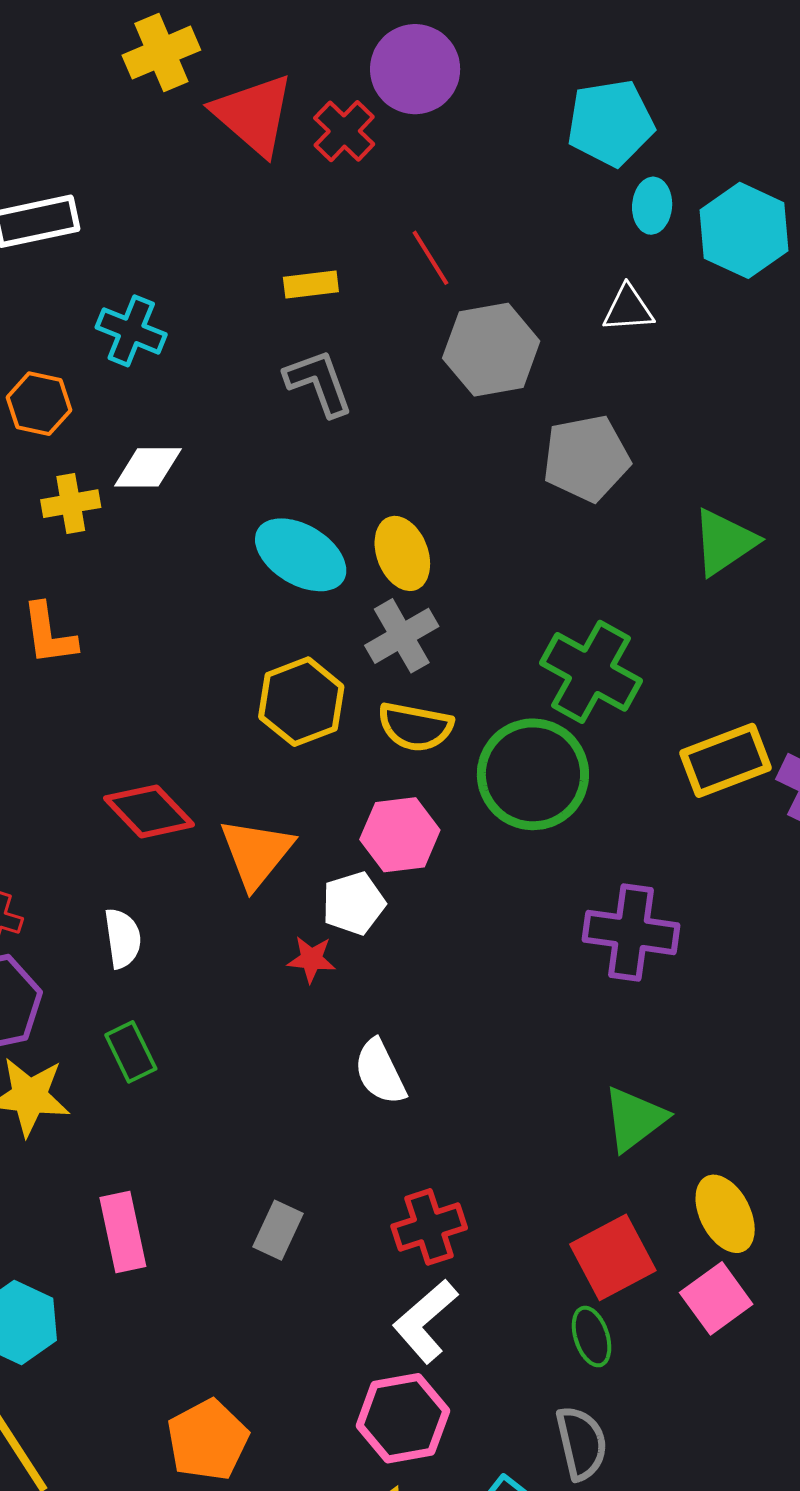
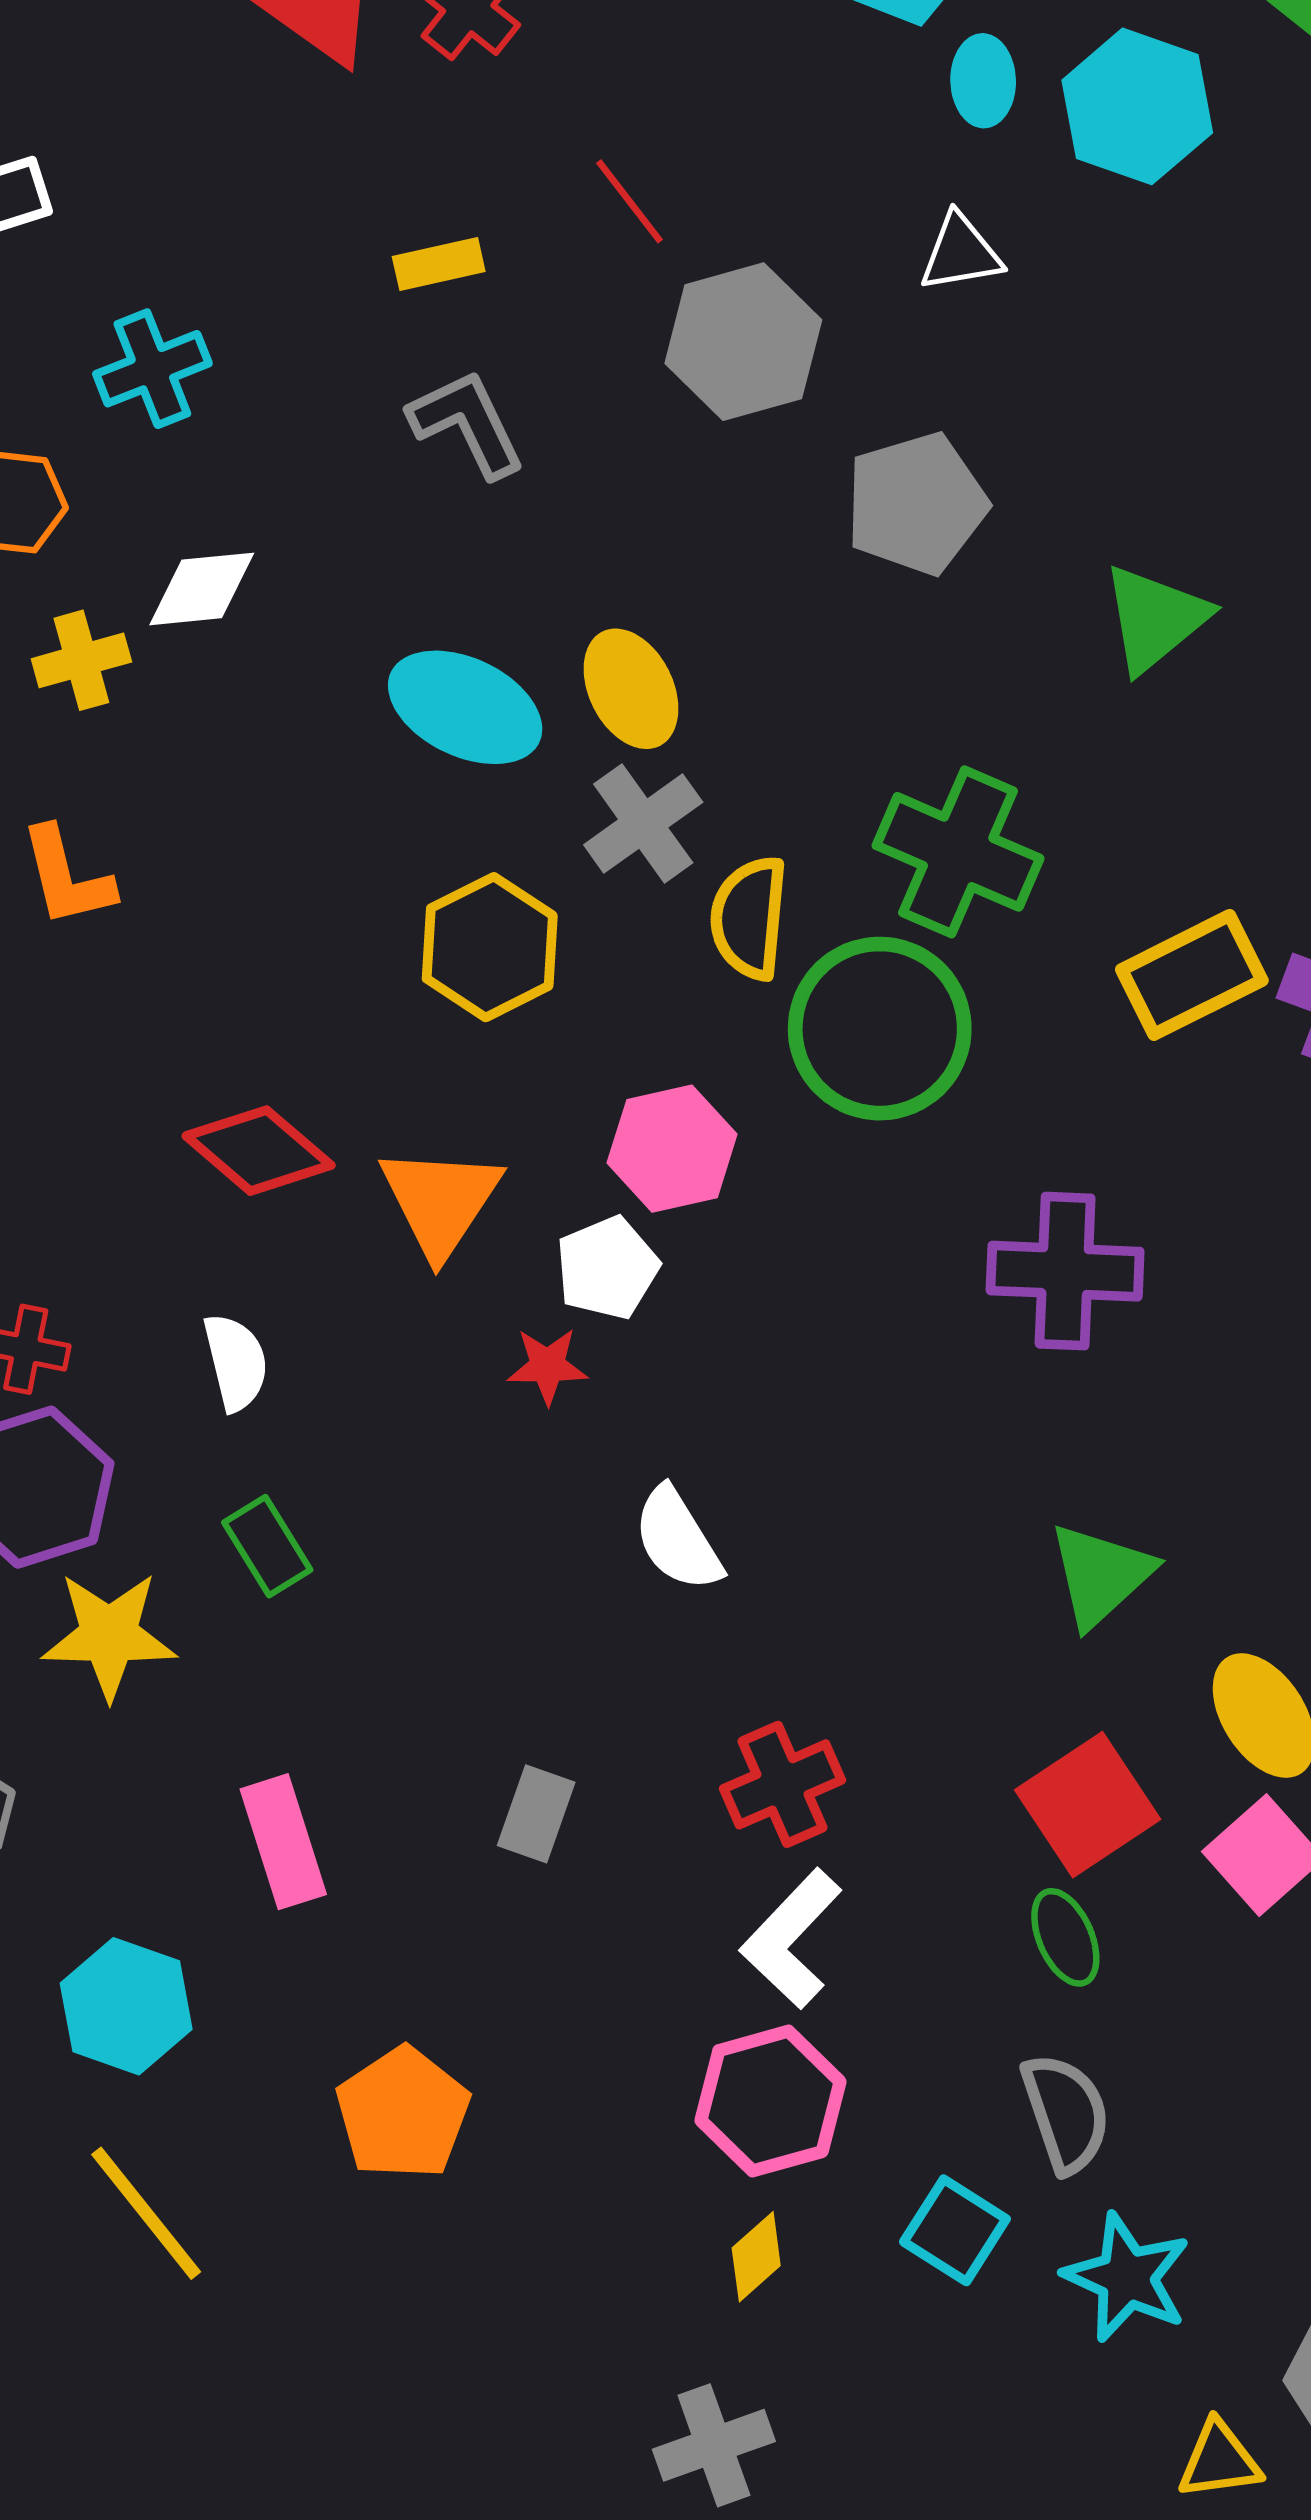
cyan cross: (131, 331) -> (152, 369), turned -38
yellow semicircle: (415, 727) -> (749, 918), moved, turned 90
orange pentagon: (208, 1440) -> (403, 2113), moved

